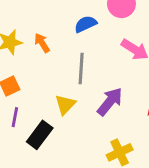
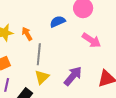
gray line: (81, 68) -> (39, 54), moved

